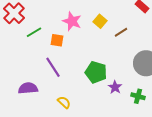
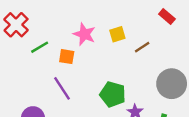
yellow square: (100, 21) -> (117, 34), turned 32

